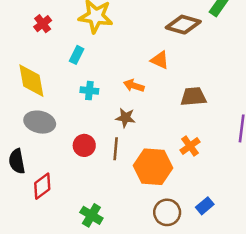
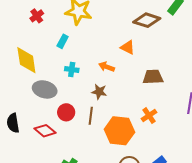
gray ellipse: (40, 122) -> (45, 89), moved
red diamond: (42, 186) -> (45, 131), moved, turned 75

